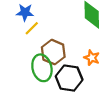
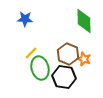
yellow line: (32, 28) -> (31, 53), moved
brown hexagon: (53, 52) -> (68, 54), moved

